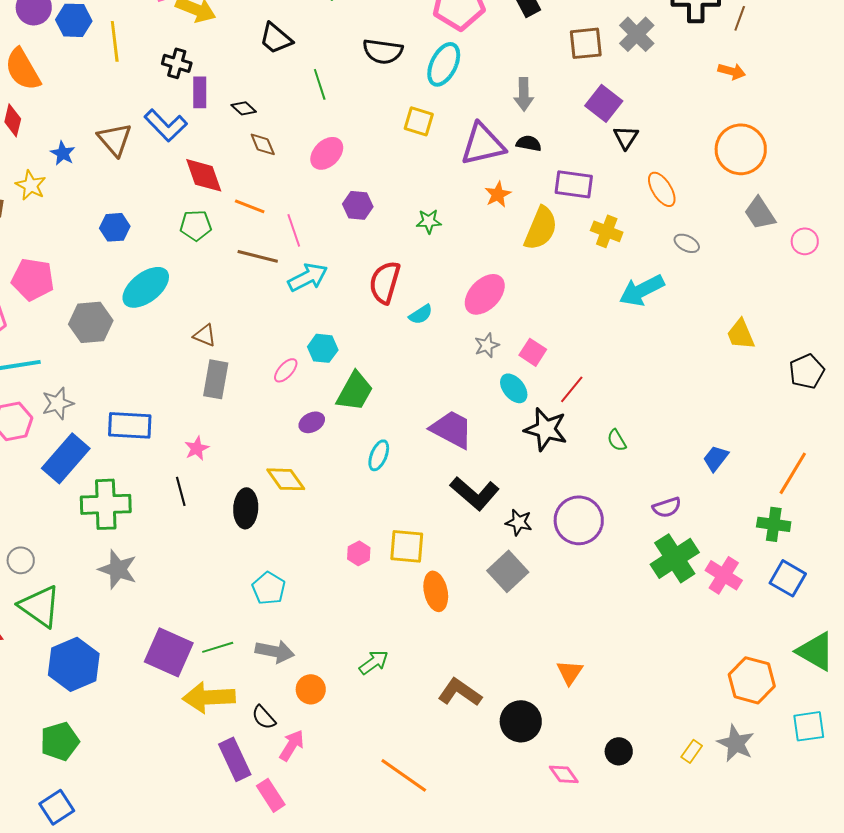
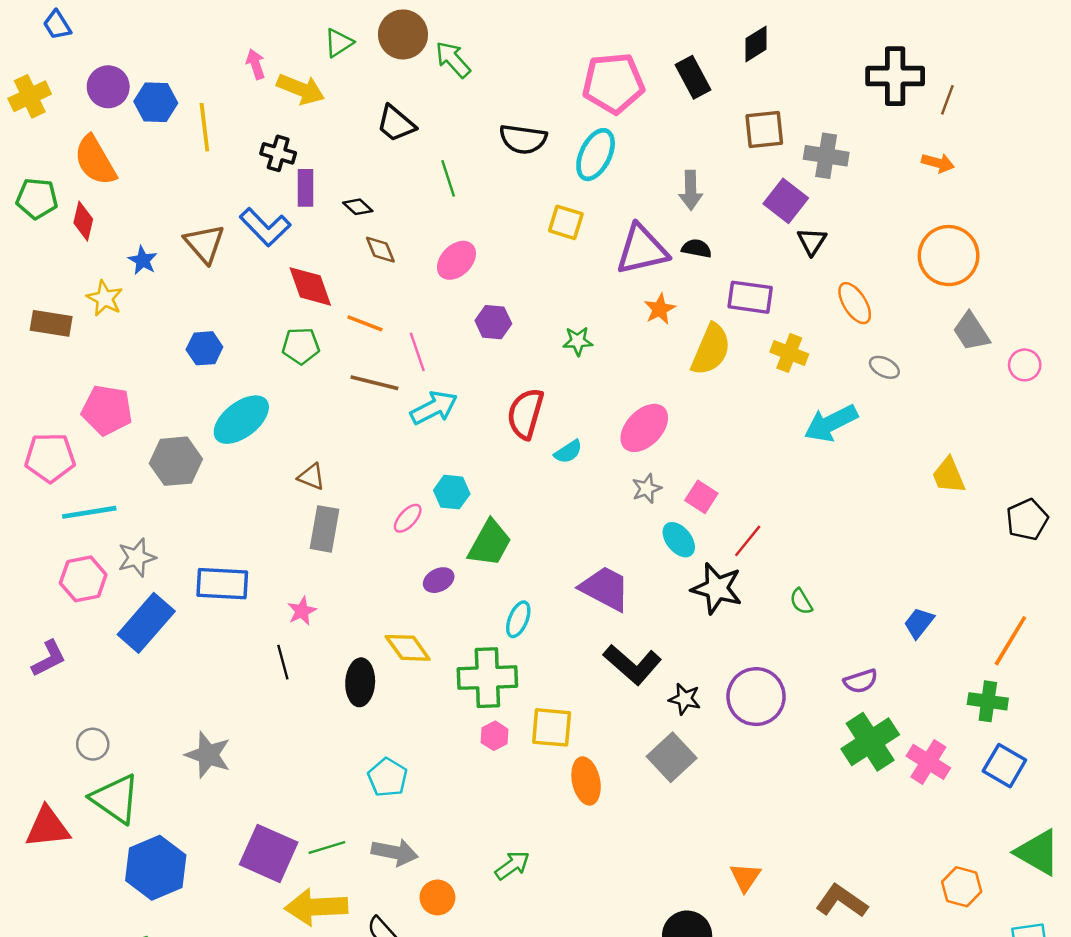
gray cross: (637, 34) -> (826, 156), moved, turned -36
green cross: (106, 504) -> (487, 678), moved
orange hexagon: (752, 680) -> (962, 887), size x0.7
brown L-shape: (460, 692) -> (842, 901), moved

